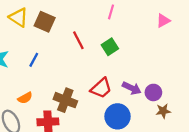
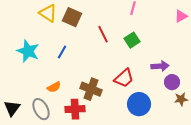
purple arrow: (132, 88) -> (160, 66), moved, turned -30

